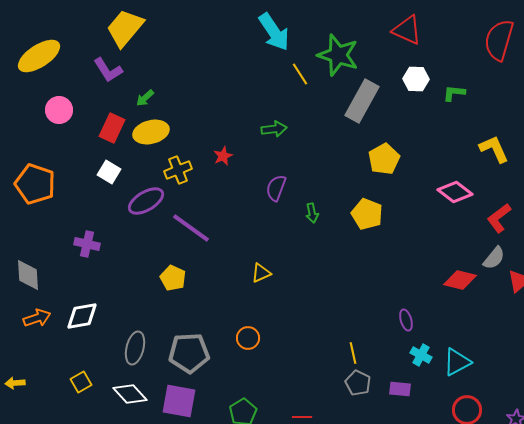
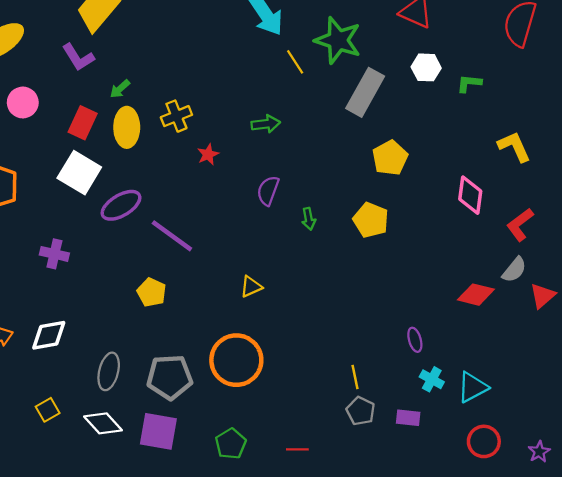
yellow ellipse: (151, 132) -> (127, 127), turned -76
yellow cross: (178, 170) -> (176, 116), moved
white square: (109, 172) -> (79, 173), size x1.6
pink diamond: (455, 192) -> (470, 195), turned 60
orange circle: (248, 338) -> (236, 360), size x2.0

